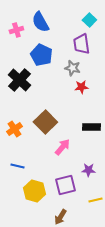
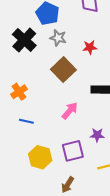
gray star: (72, 68) -> (58, 38), moved
brown square: (45, 122) -> (63, 70), moved
blue line: (17, 166) -> (26, 121), moved

